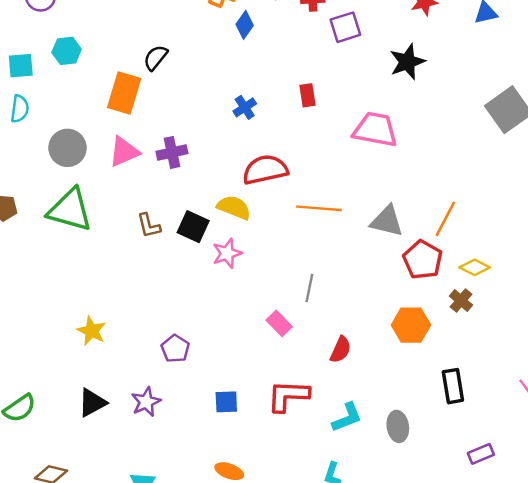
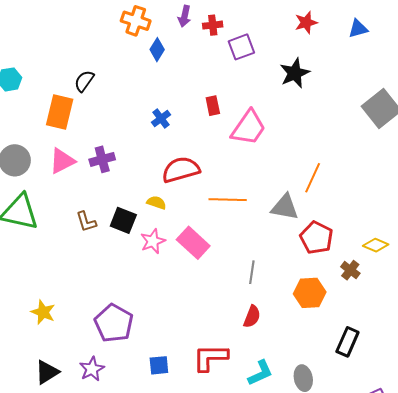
pink trapezoid: (375, 130) -> (249, 128), moved, turned 117
yellow semicircle: (234, 207) -> (156, 203), size x0.7
orange line: (445, 219) -> (313, 178), moved
yellow diamond: (475, 267) -> (376, 245), moved
gray line: (309, 288) -> (252, 272), moved
pink rectangle: (279, 323) -> (193, 243), moved, size x1.5
purple pentagon: (175, 349) -> (114, 323), size x1.6
black rectangle: (453, 386) -> (347, 342), turned 36

